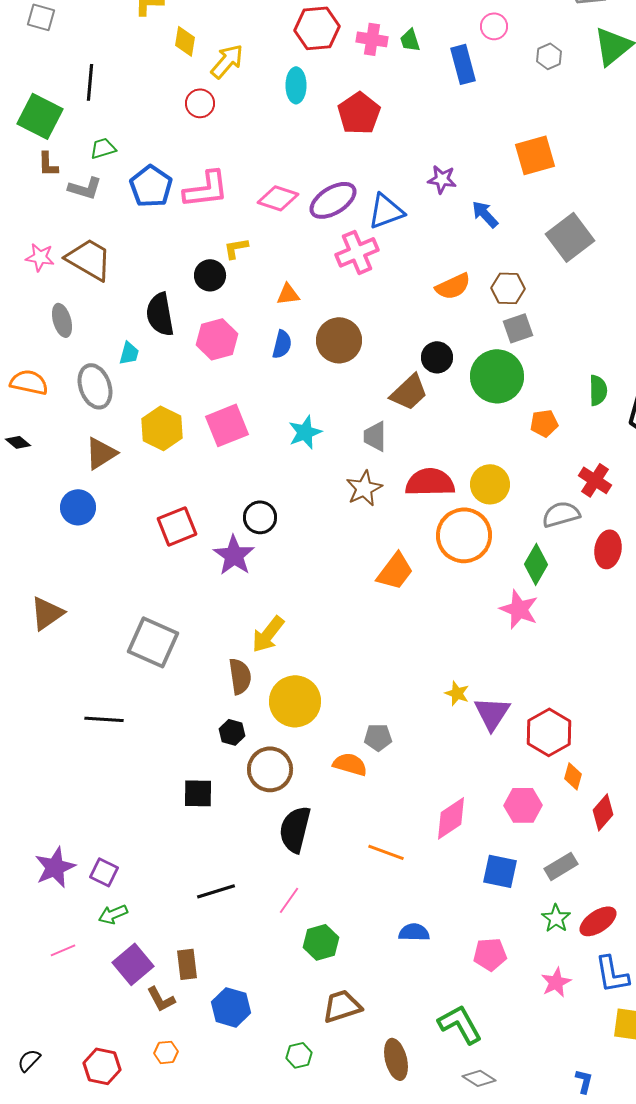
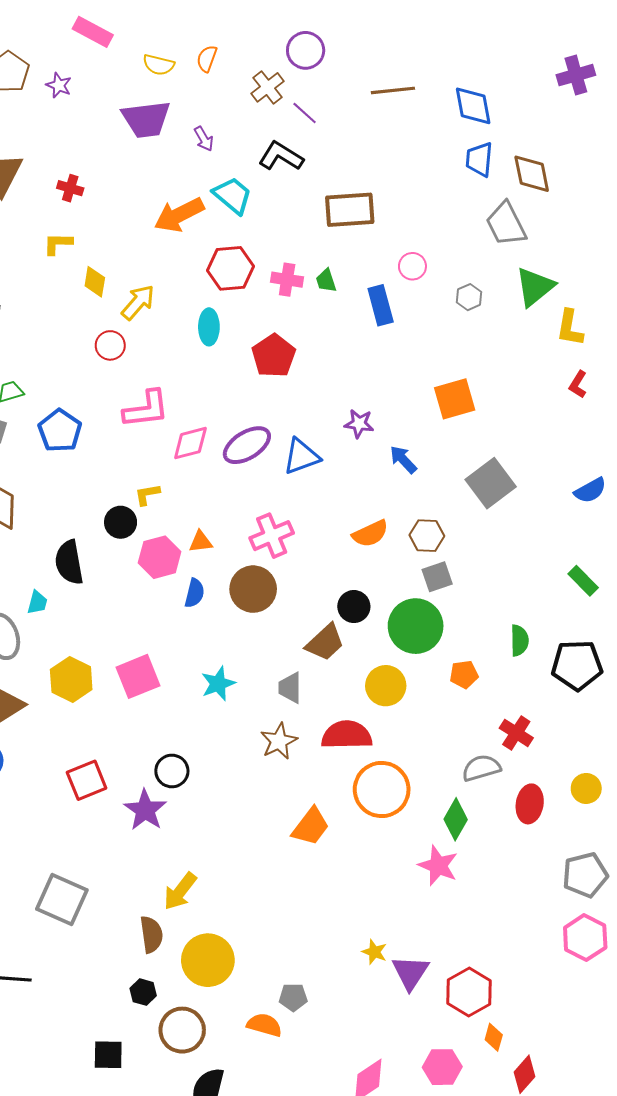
pink L-shape: (206, 189) -> (146, 409), moved
pink diamond: (278, 198) -> (190, 443), turned -33
pink cross: (357, 252) -> (272, 536), moved
pink hexagon: (217, 339) -> (160, 557), moved
yellow circle: (490, 484) -> (386, 686), moved

